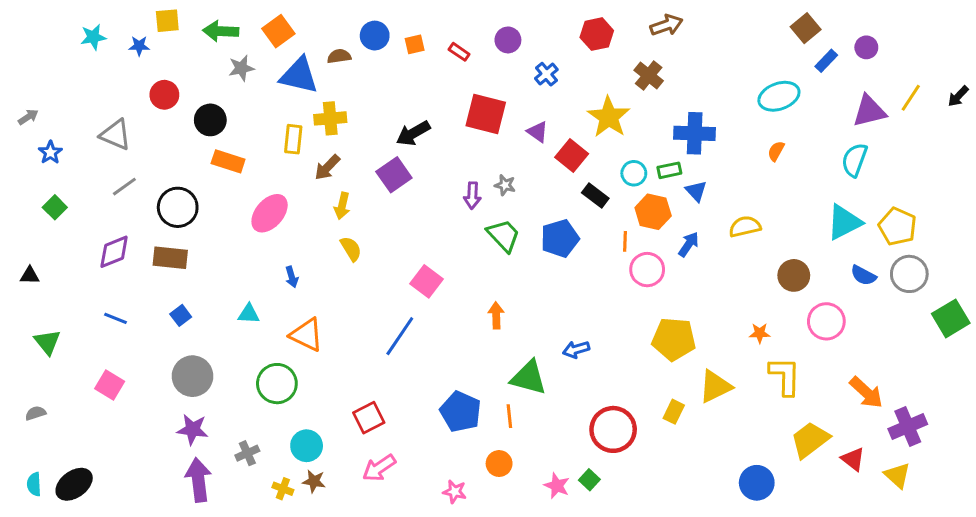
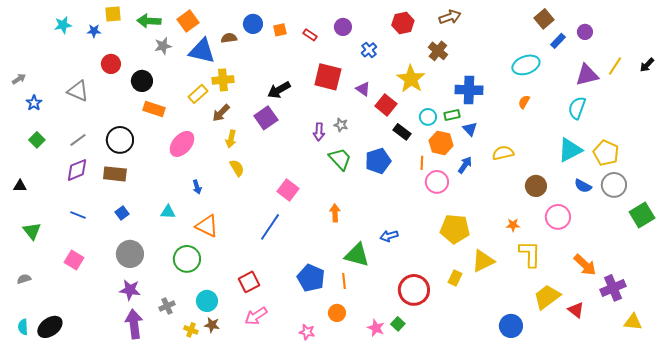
yellow rectangle: (293, 139) -> (198, 94), turned 42
gray line: (124, 187) -> (78, 140), moved
yellow triangle: (897, 475) -> (633, 322), moved, turned -36

